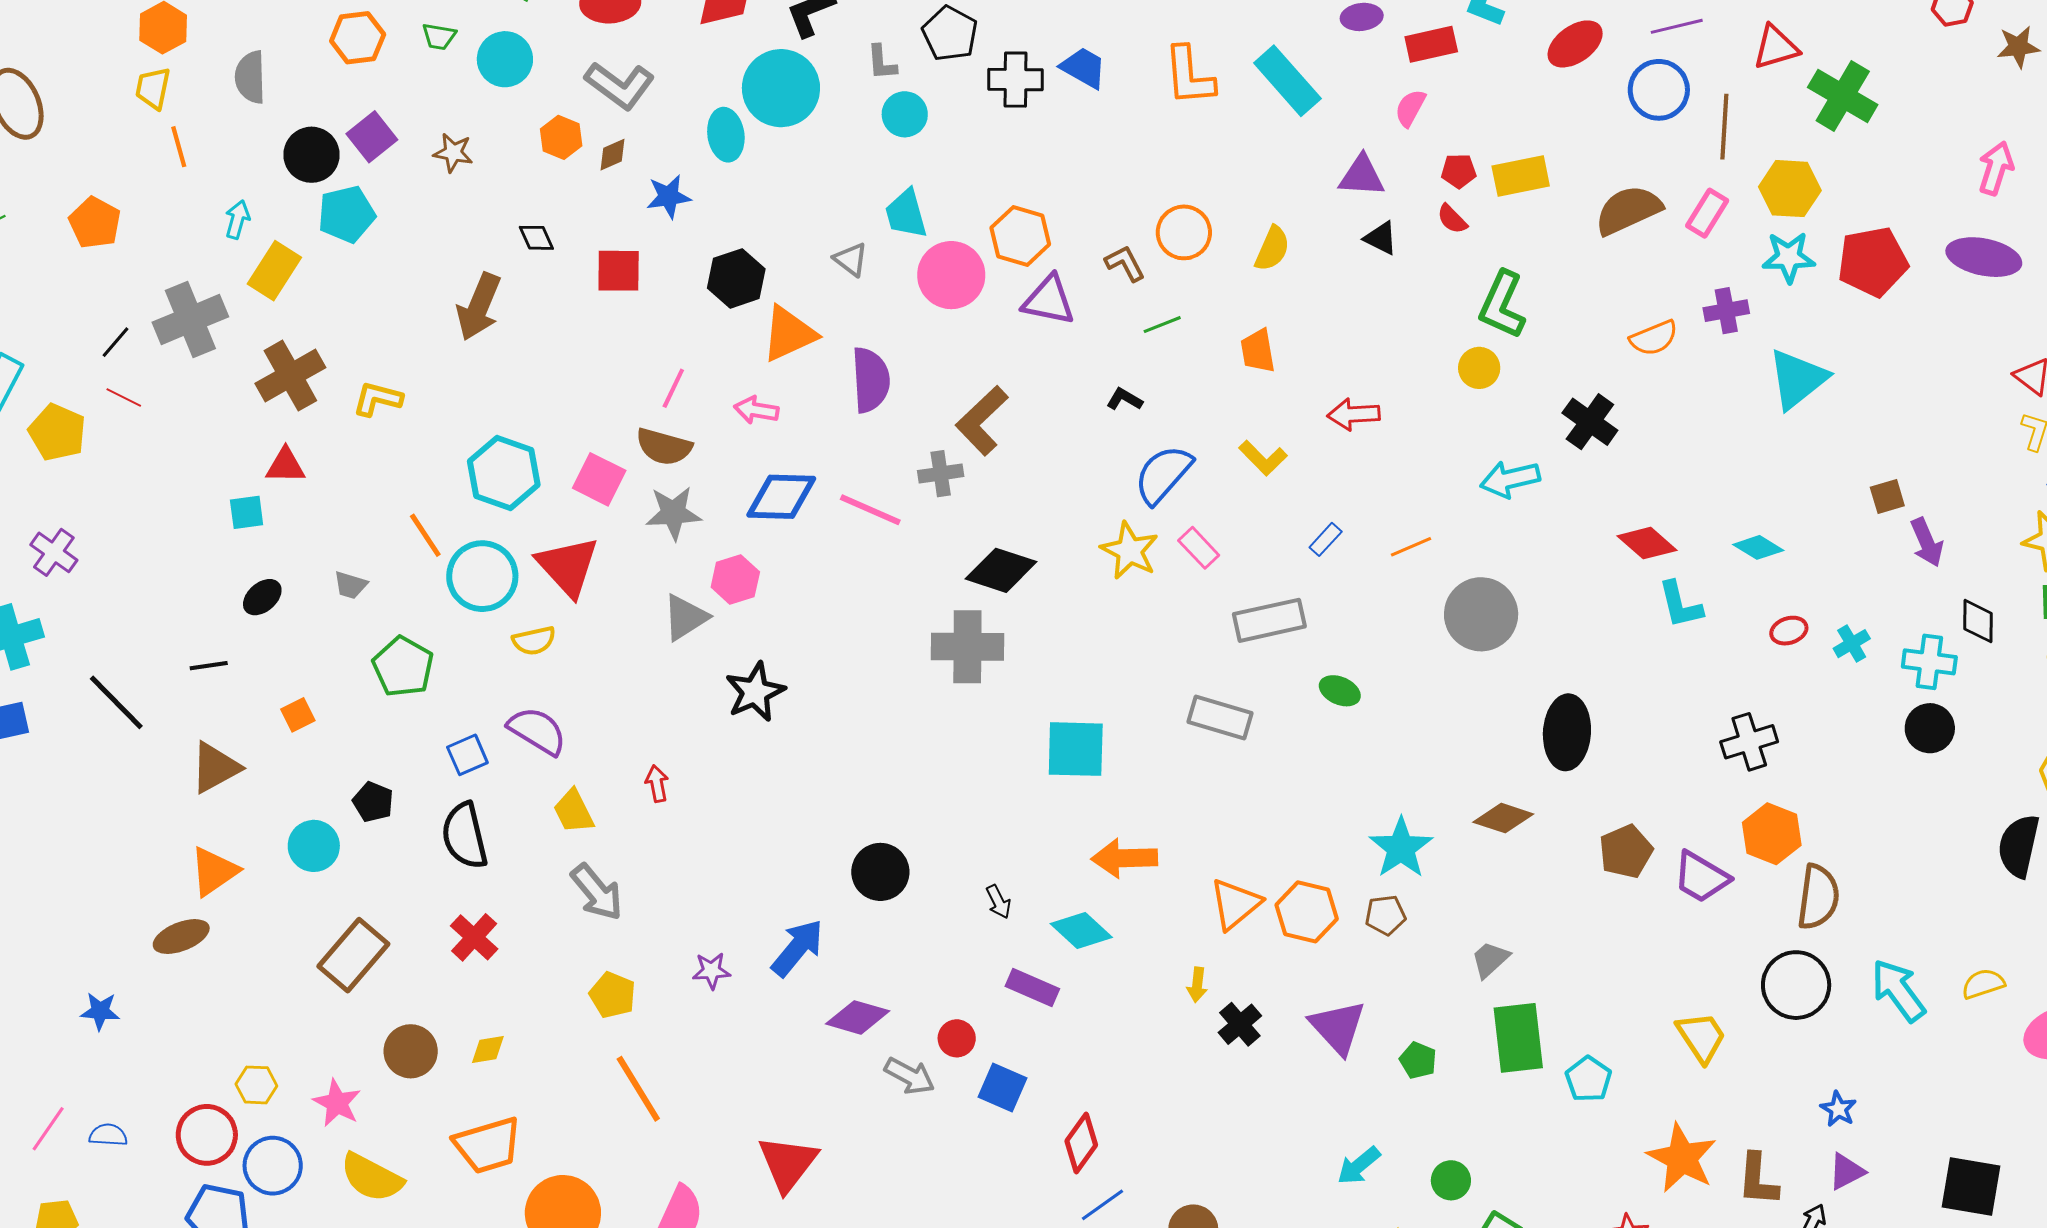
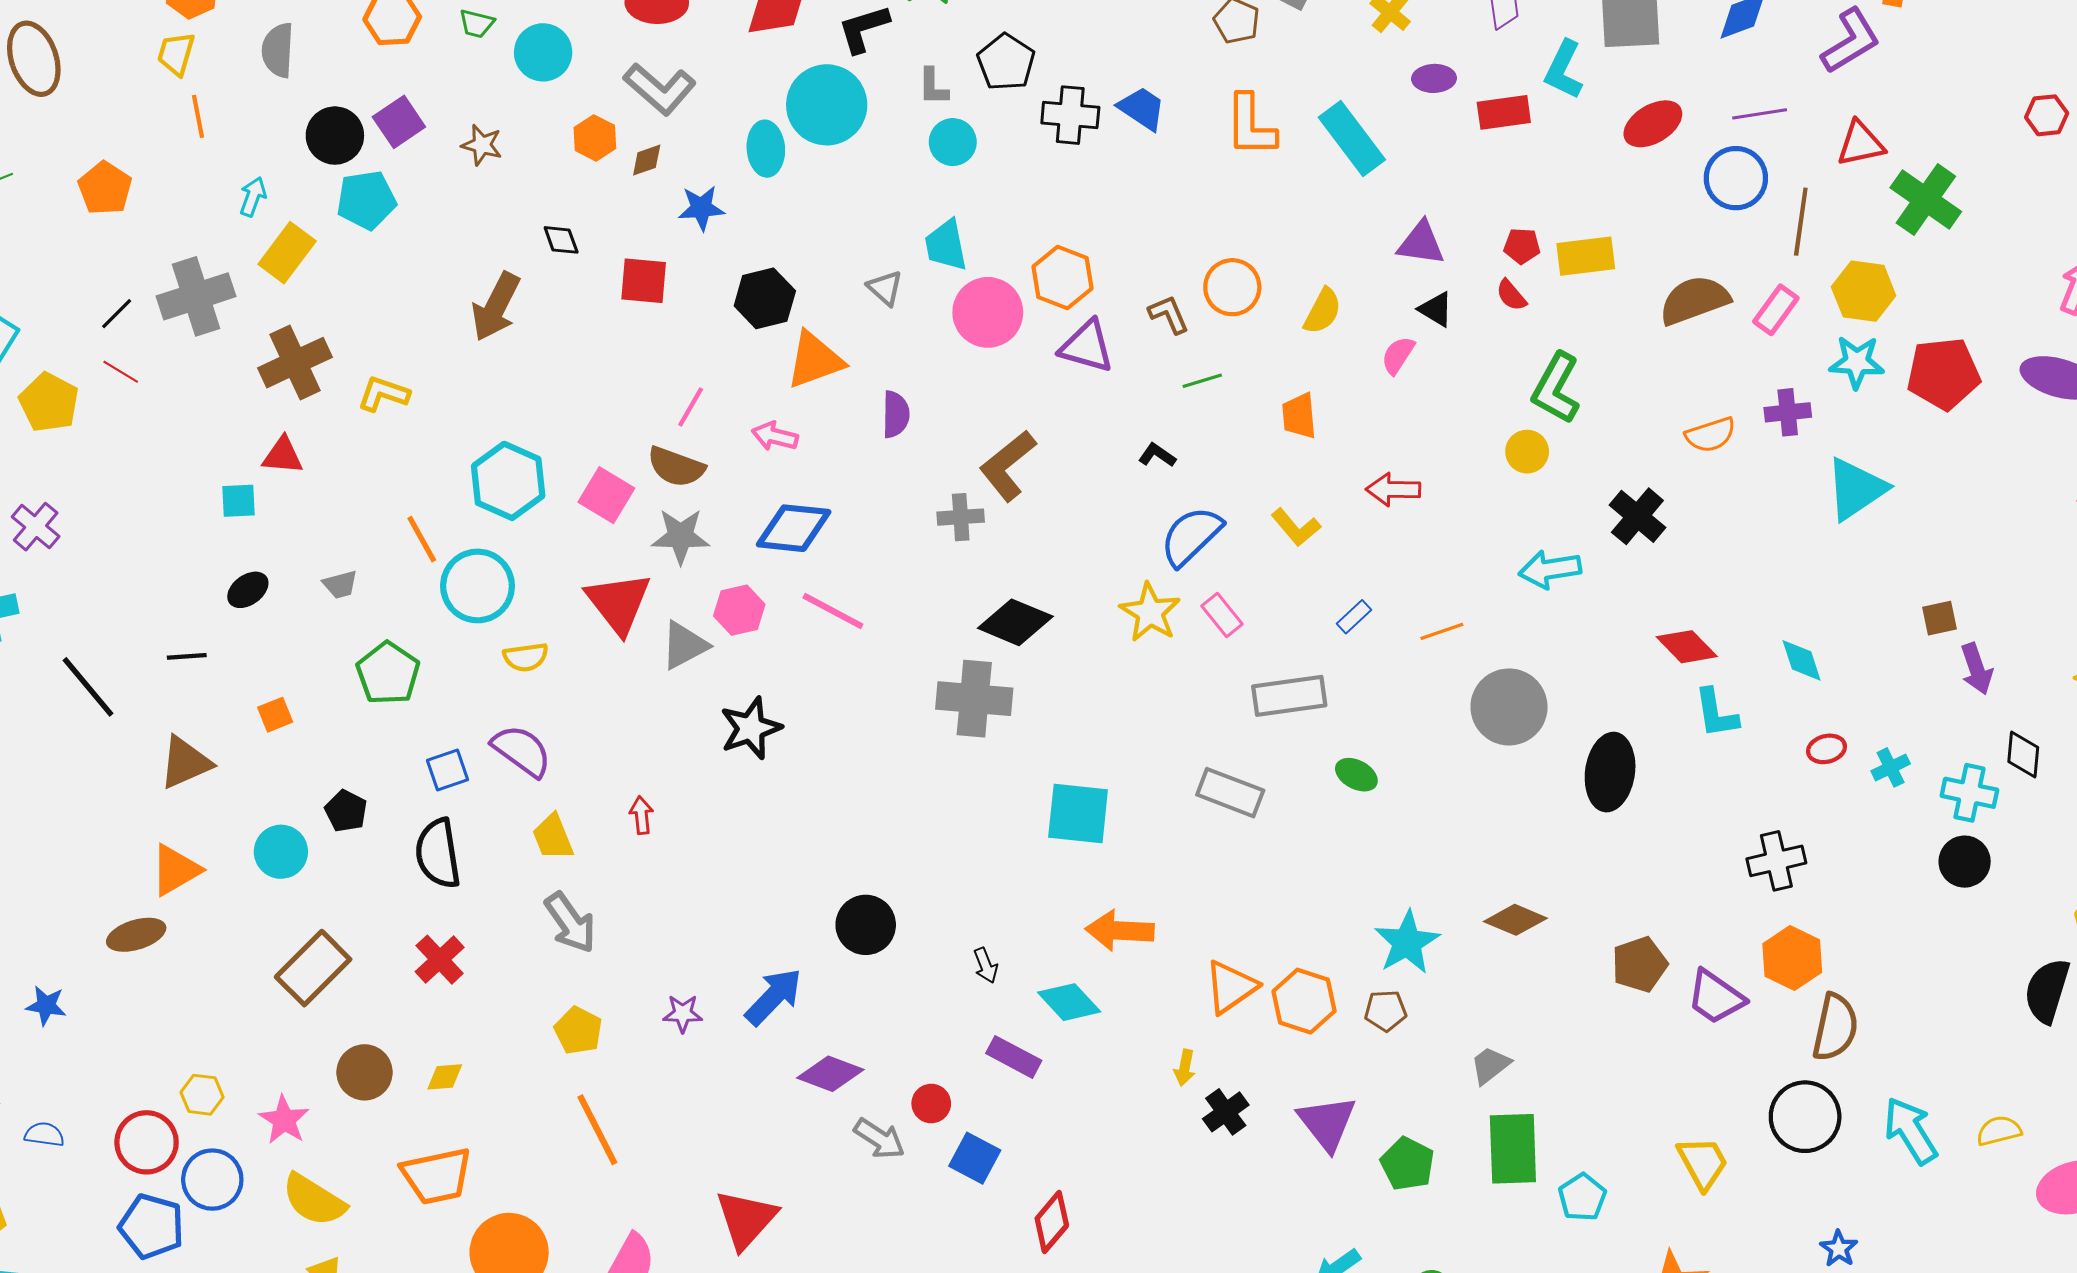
pink semicircle: (1410, 108) -> (1398, 355), moved
purple semicircle: (871, 380) -> (896, 414), size x0.7
pink line: (870, 510) -> (833, 611), moved
cyan diamond: (1758, 547) -> (1802, 660), turned 36
red triangle: (568, 566) -> (618, 603), moved
gray trapezoid: (350, 585) -> (340, 585), turned -36
black ellipse: (1567, 732) -> (1610, 772), moved
green pentagon: (1418, 1060) -> (1407, 1164), size x1.4

